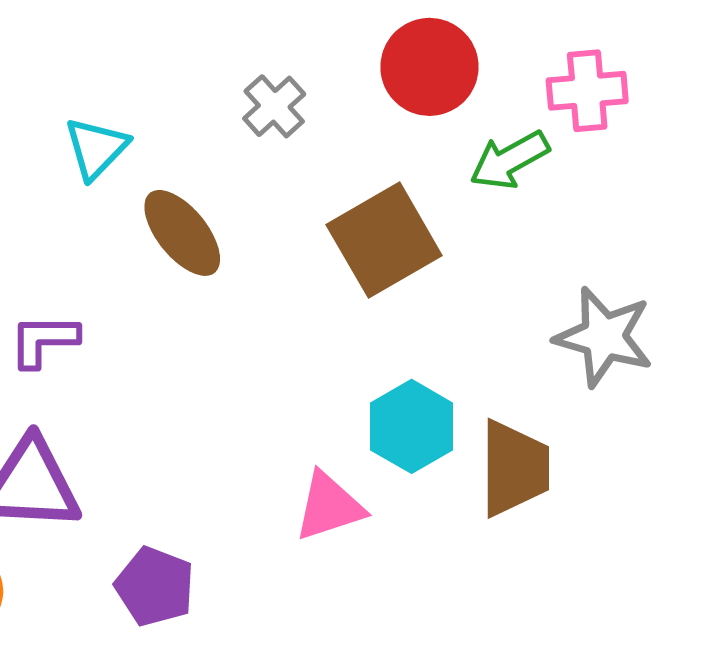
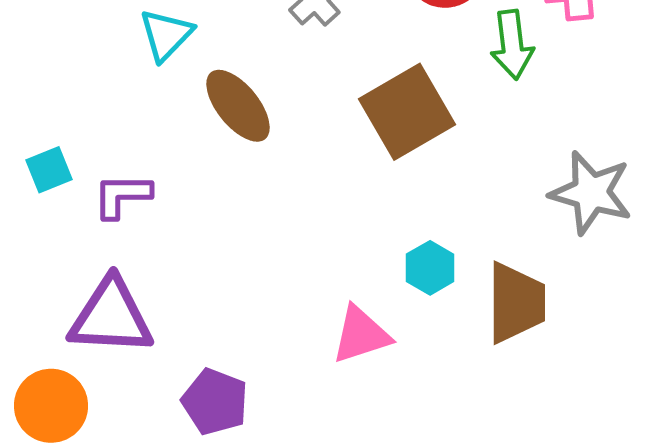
green arrow: (510, 160) -> (512, 45), turned -68
cyan hexagon: (412, 426) -> (430, 268), size x0.7

